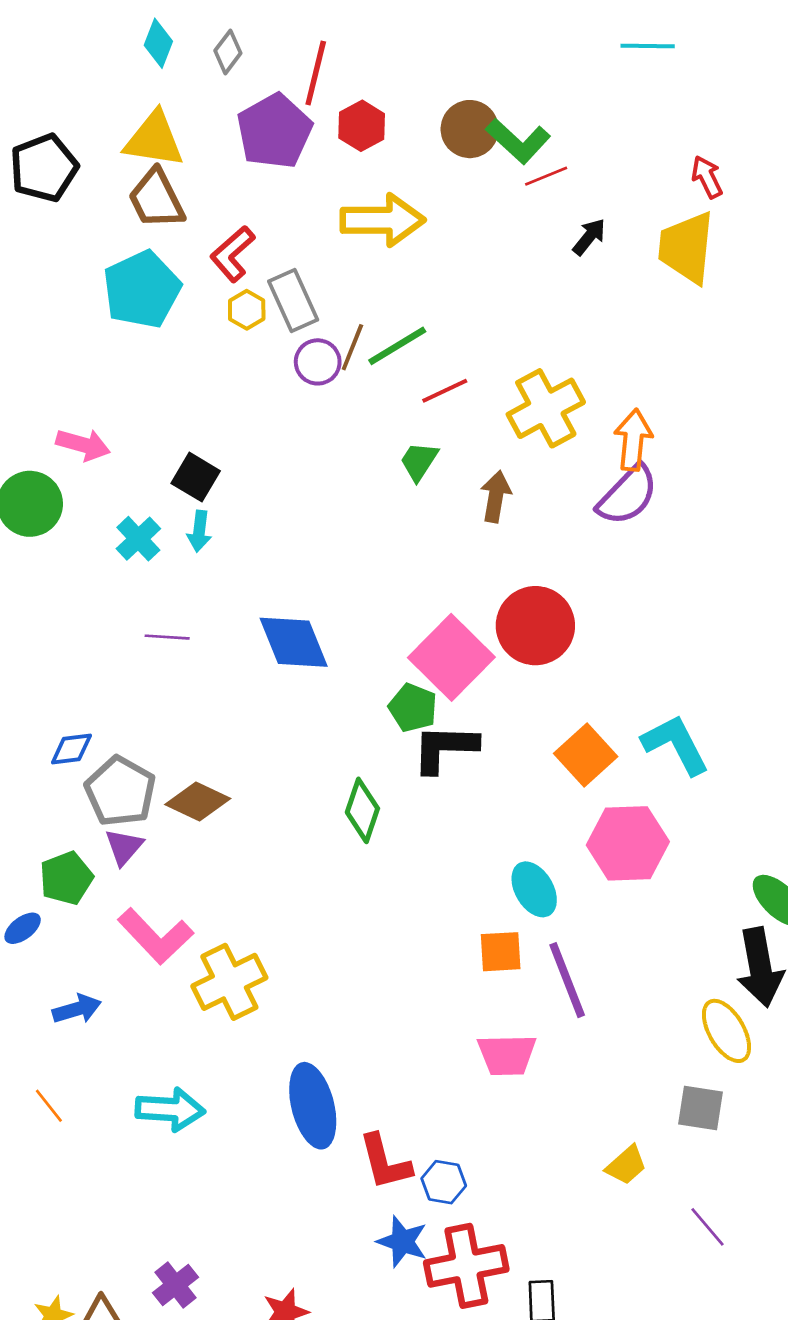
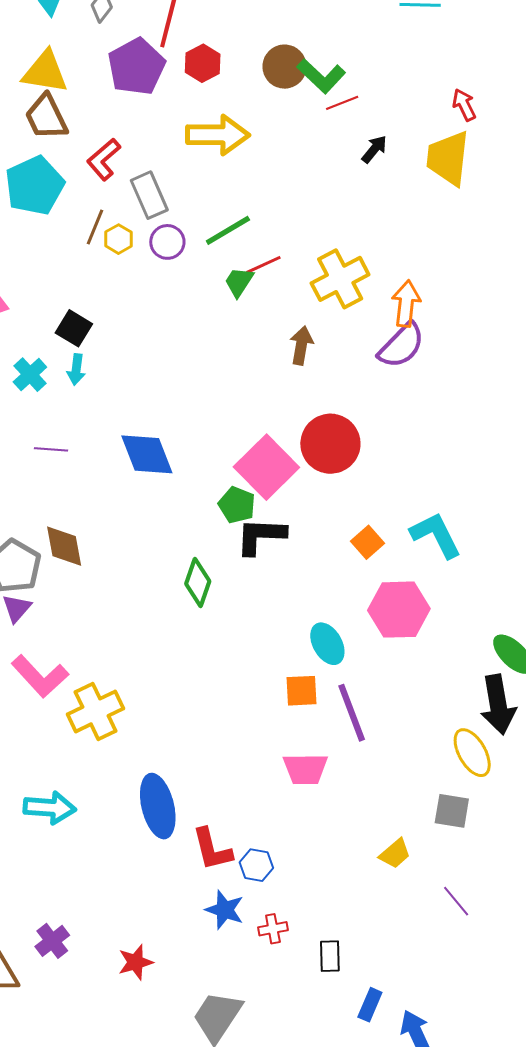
yellow hexagon: (247, 310) -> (118, 239), moved
brown line: (352, 347) -> (95, 227), moved
green trapezoid: (419, 461) -> (239, 282), moved
orange square: (586, 755) -> (368, 542), size x0.7
brown diamond: (198, 802) -> (64, 546), moved, turned 54
red cross: (466, 1266) -> (273, 929), size x0.5

